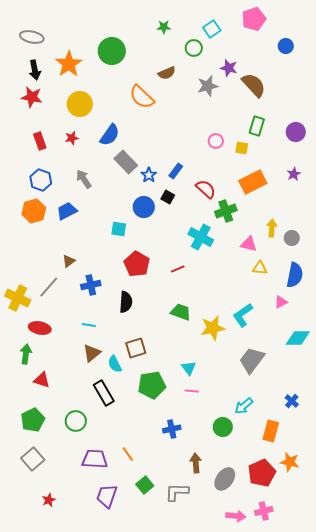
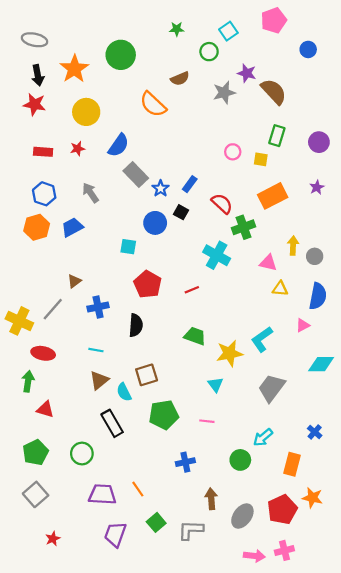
red rectangle: (40, 141) -> (43, 152), turned -66
cyan triangle: (189, 368) -> (215, 385), moved

